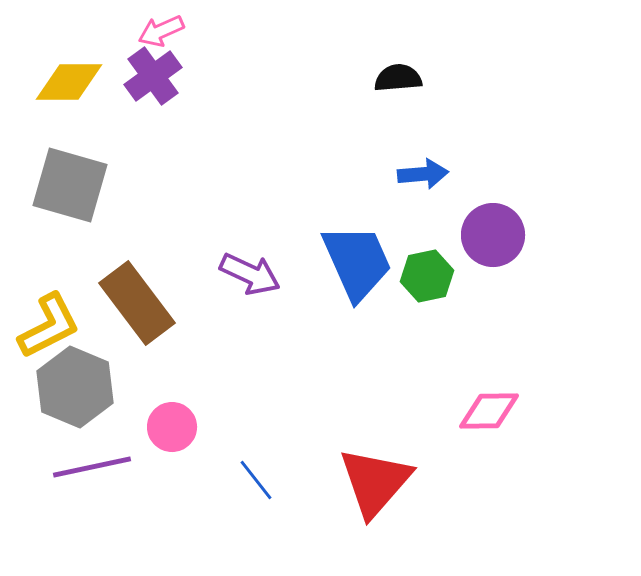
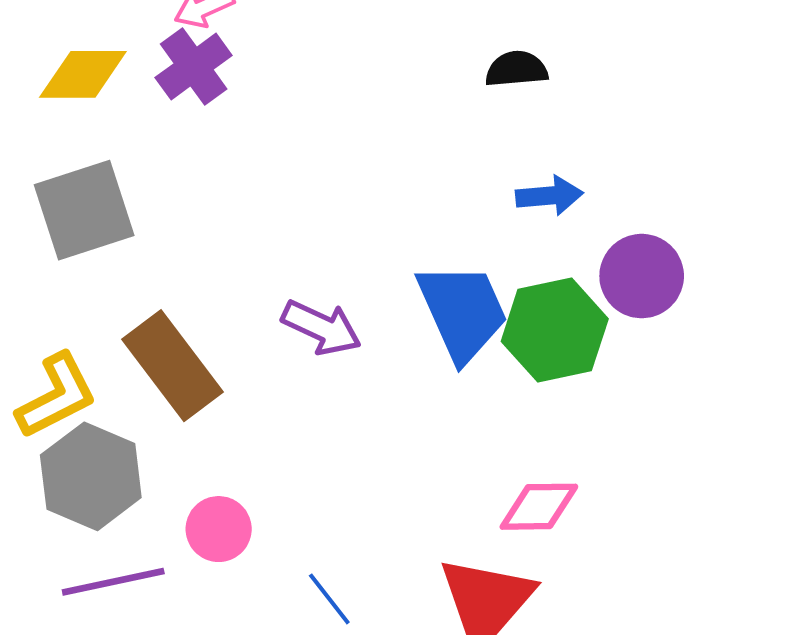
gray square: (70, 185) -> (84, 210), turned -34
green hexagon: (427, 276) -> (555, 330), size x1.5
pink diamond: (489, 411) -> (539, 507), moved

